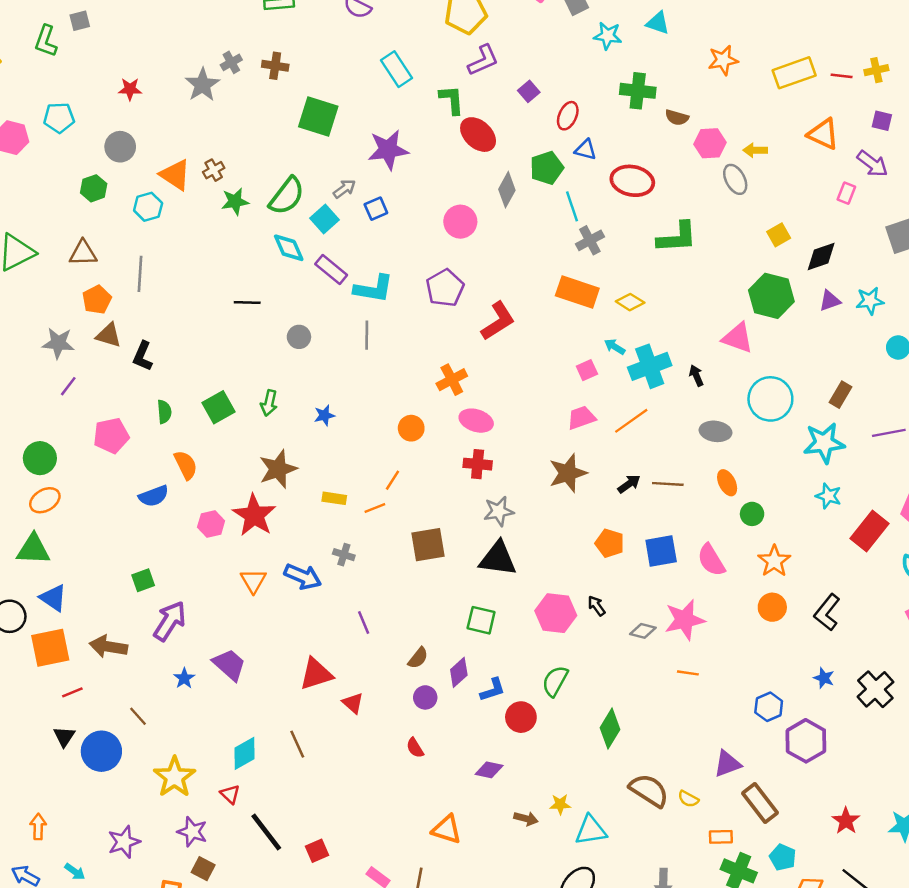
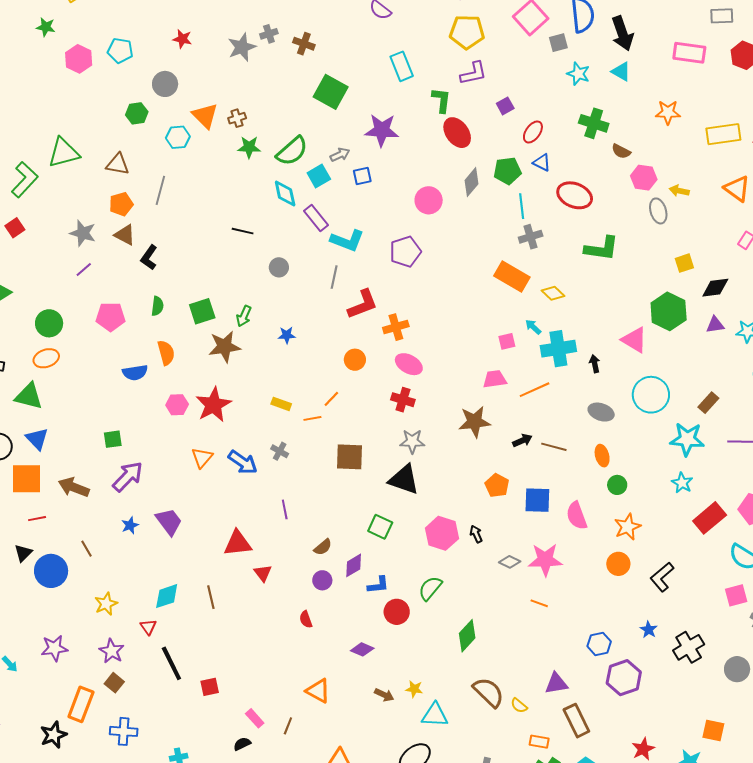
red L-shape: (498, 321) -> (363, 304), moved
brown star: (278, 469) -> (224, 347), moved
yellow star: (174, 777) -> (106, 604), size x0.7

